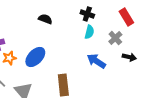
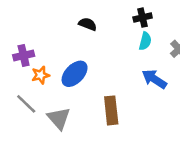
black cross: (87, 14) -> (143, 18), turned -32

